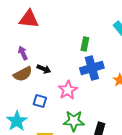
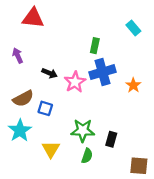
purple arrow: (23, 53) -> (18, 56), moved
brown semicircle: (23, 74) -> (23, 99), moved
pink star: (68, 90) -> (75, 82), moved

